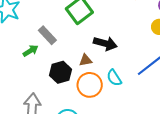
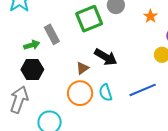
brown triangle: (86, 60) -> (82, 68), turned -40
black hexagon: (60, 72) -> (32, 70), moved

